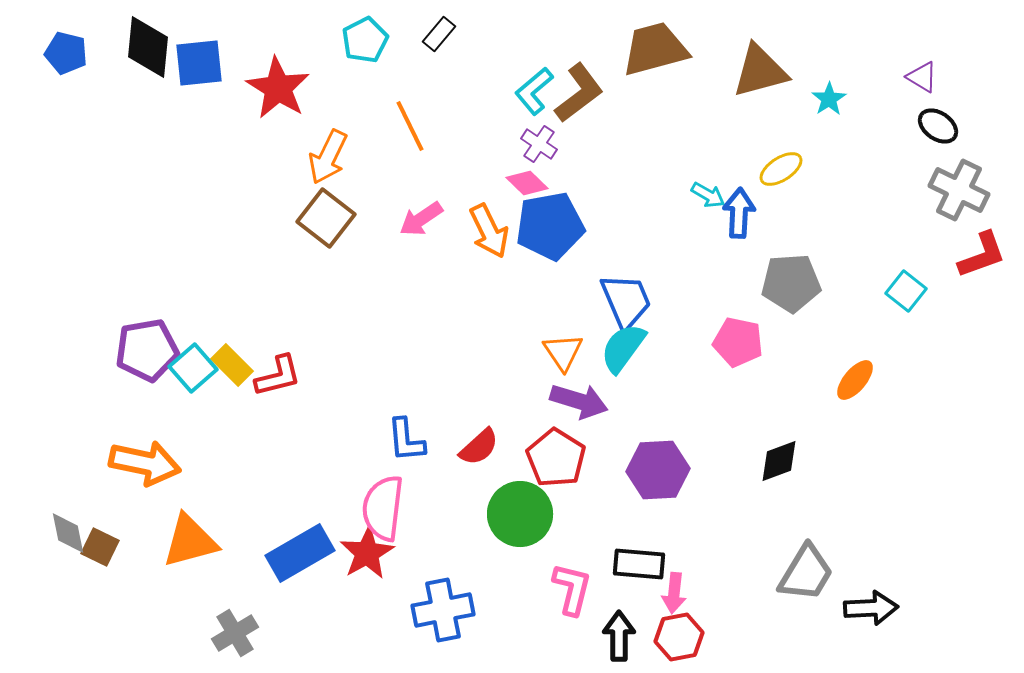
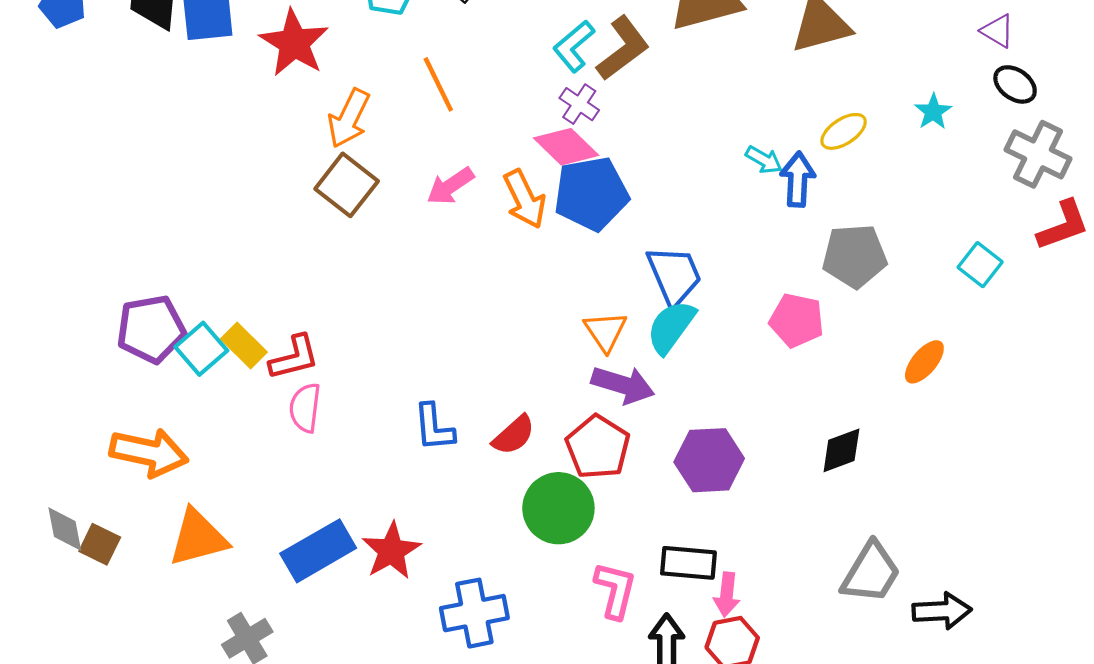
cyan star: (829, 99) -> (933, 112), moved
pink diamond: (527, 183) -> (566, 147), size x1.4
pink semicircle: (383, 508) -> (305, 408), moved, size x0.7

